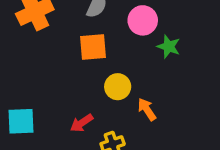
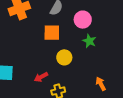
green star: (169, 47) -> (89, 41), moved
orange arrow: (147, 109) -> (101, 84), moved

